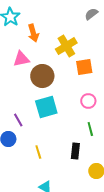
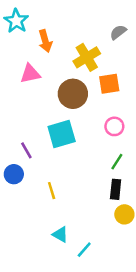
gray semicircle: (91, 14) -> (118, 32), moved
brown circle: (42, 76) -> (73, 94), moved
green line: (90, 129) -> (117, 162), turned 48
black rectangle: (75, 151) -> (116, 189), moved

